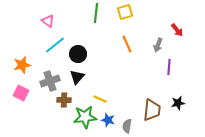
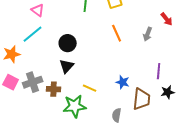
cyan line: (55, 45) -> (33, 34), moved
purple line: (169, 67) -> (159, 71), moved
gray cross: (50, 81) -> (33, 82), moved
blue star: (108, 120) -> (123, 82), moved

